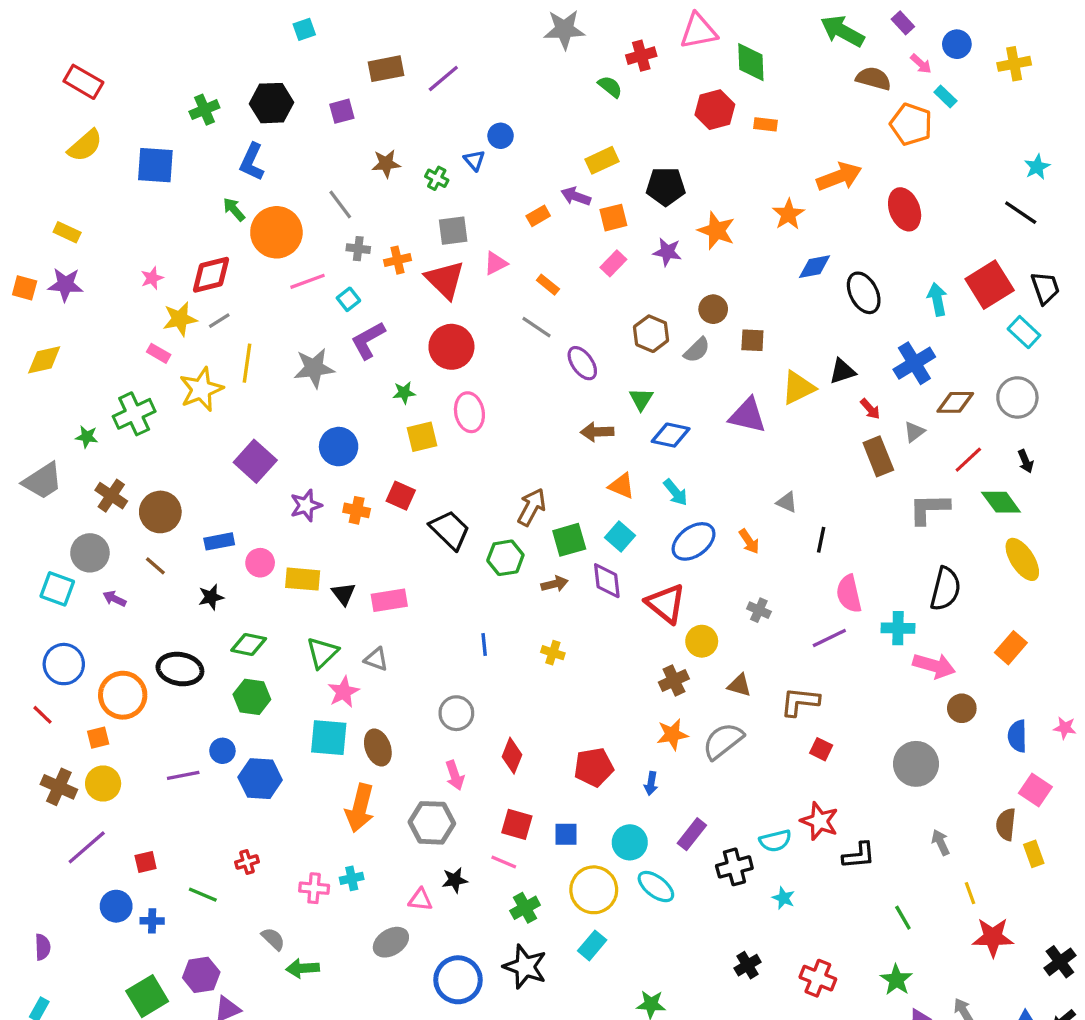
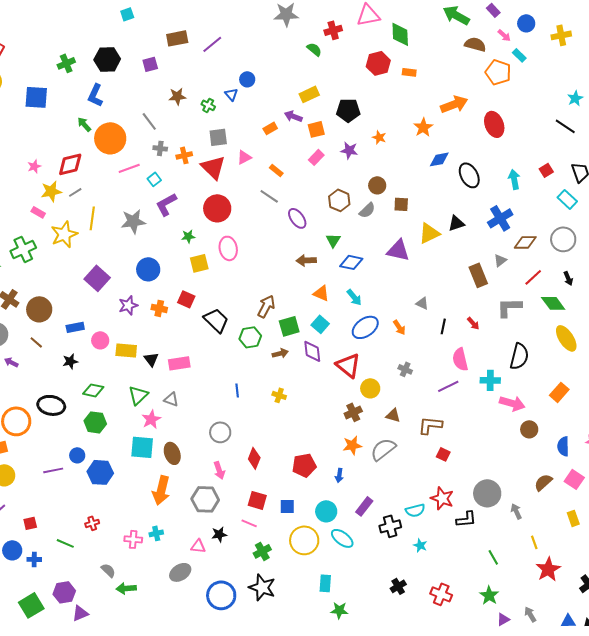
orange star: (716, 231) -> (379, 137), size x0.6
red square: (990, 285) -> (546, 170), size x0.5
red arrow: (870, 409) -> (473, 323), moved
gray circle: (916, 764) -> (487, 493), moved
brown semicircle: (1006, 824) -> (543, 482), moved, turned 42
red star: (993, 937) -> (548, 569), turned -30
cyan rectangle: (592, 945) -> (325, 583), moved, turned -36

